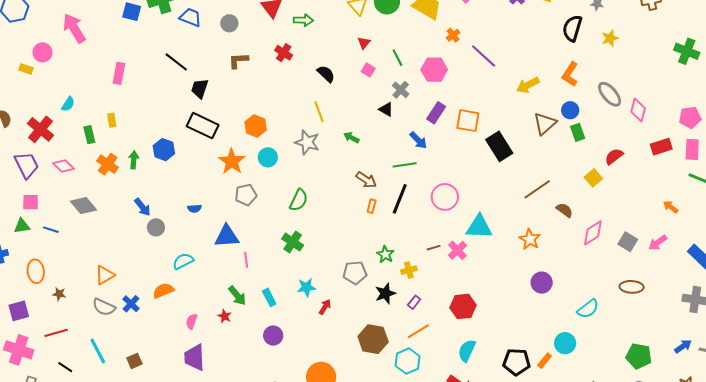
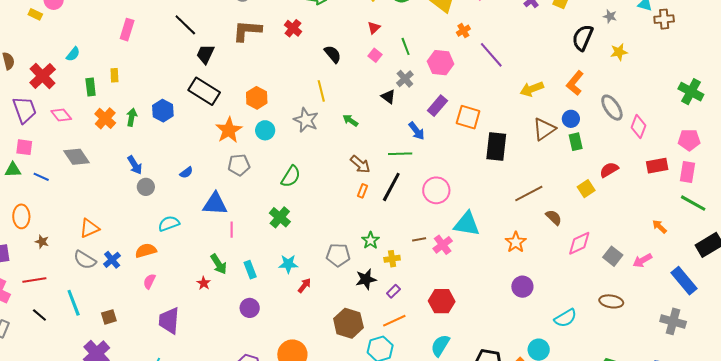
green cross: (687, 51) -> (691, 92), moved
brown L-shape: (238, 61) -> (247, 31), size x1.4
black rectangle: (499, 146) -> (496, 146), turned 32
blue semicircle: (194, 208) -> (186, 173), turned -40
pink semicircle: (192, 321) -> (149, 281), moved

